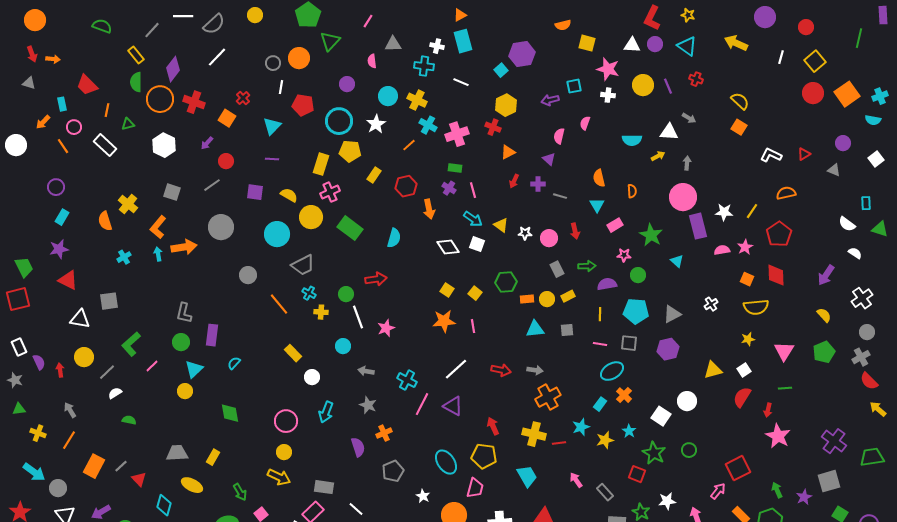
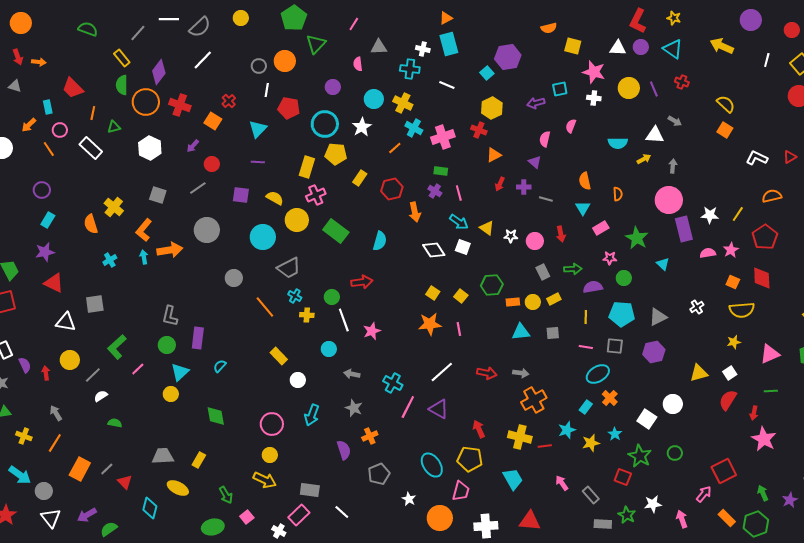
pink triangle: (784, 351) -> (770, 354), turned 35

